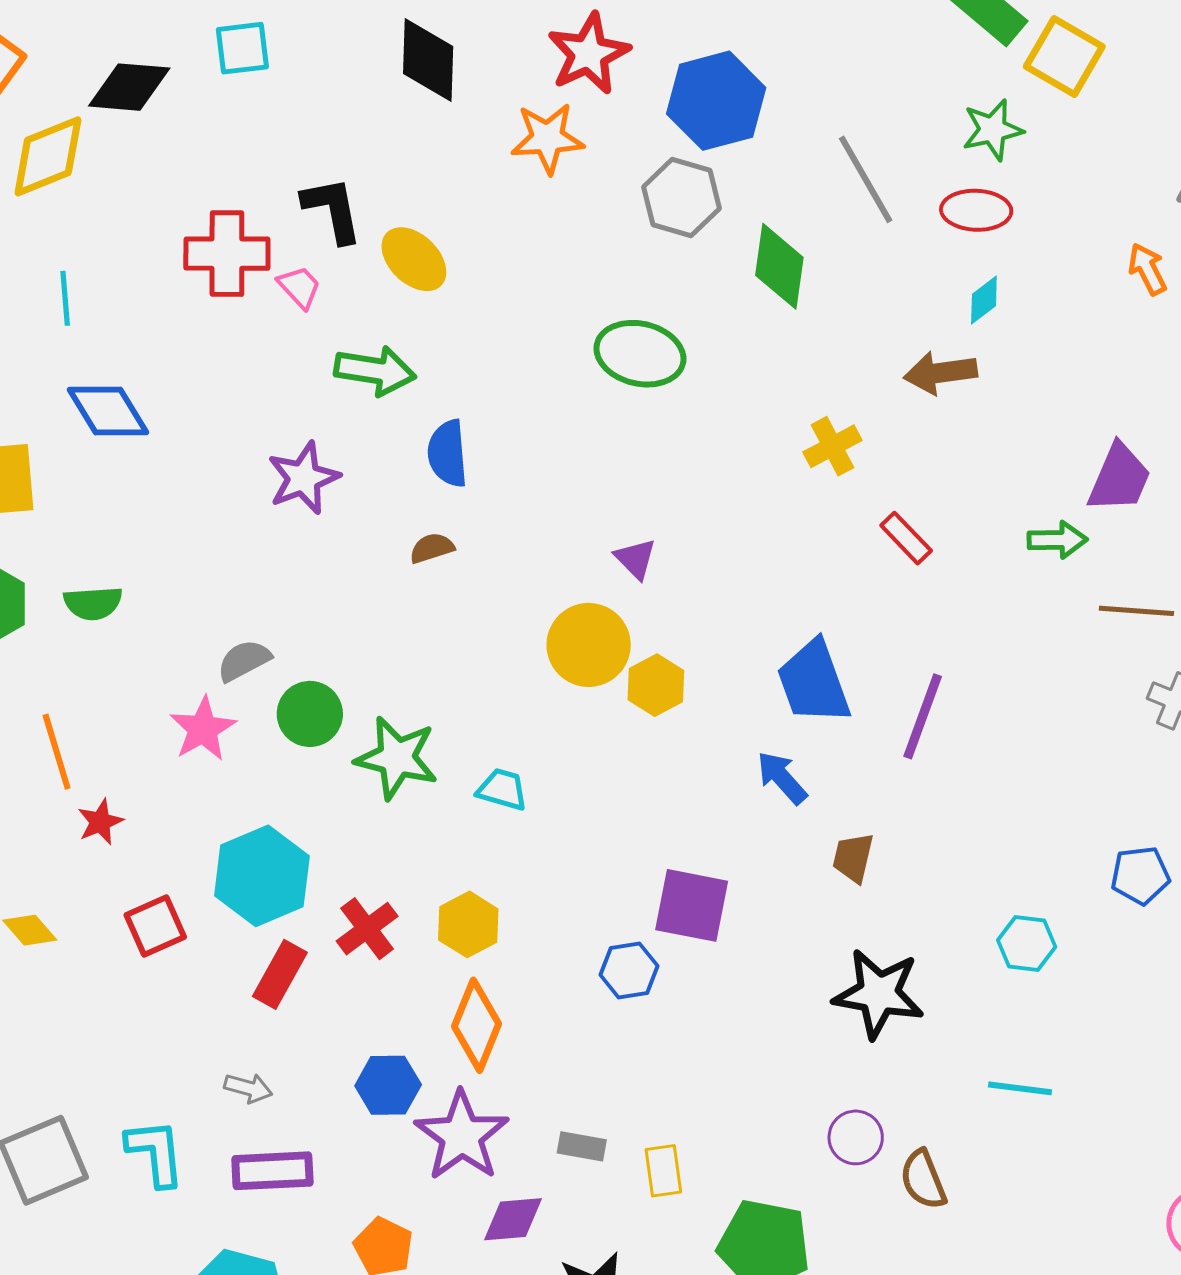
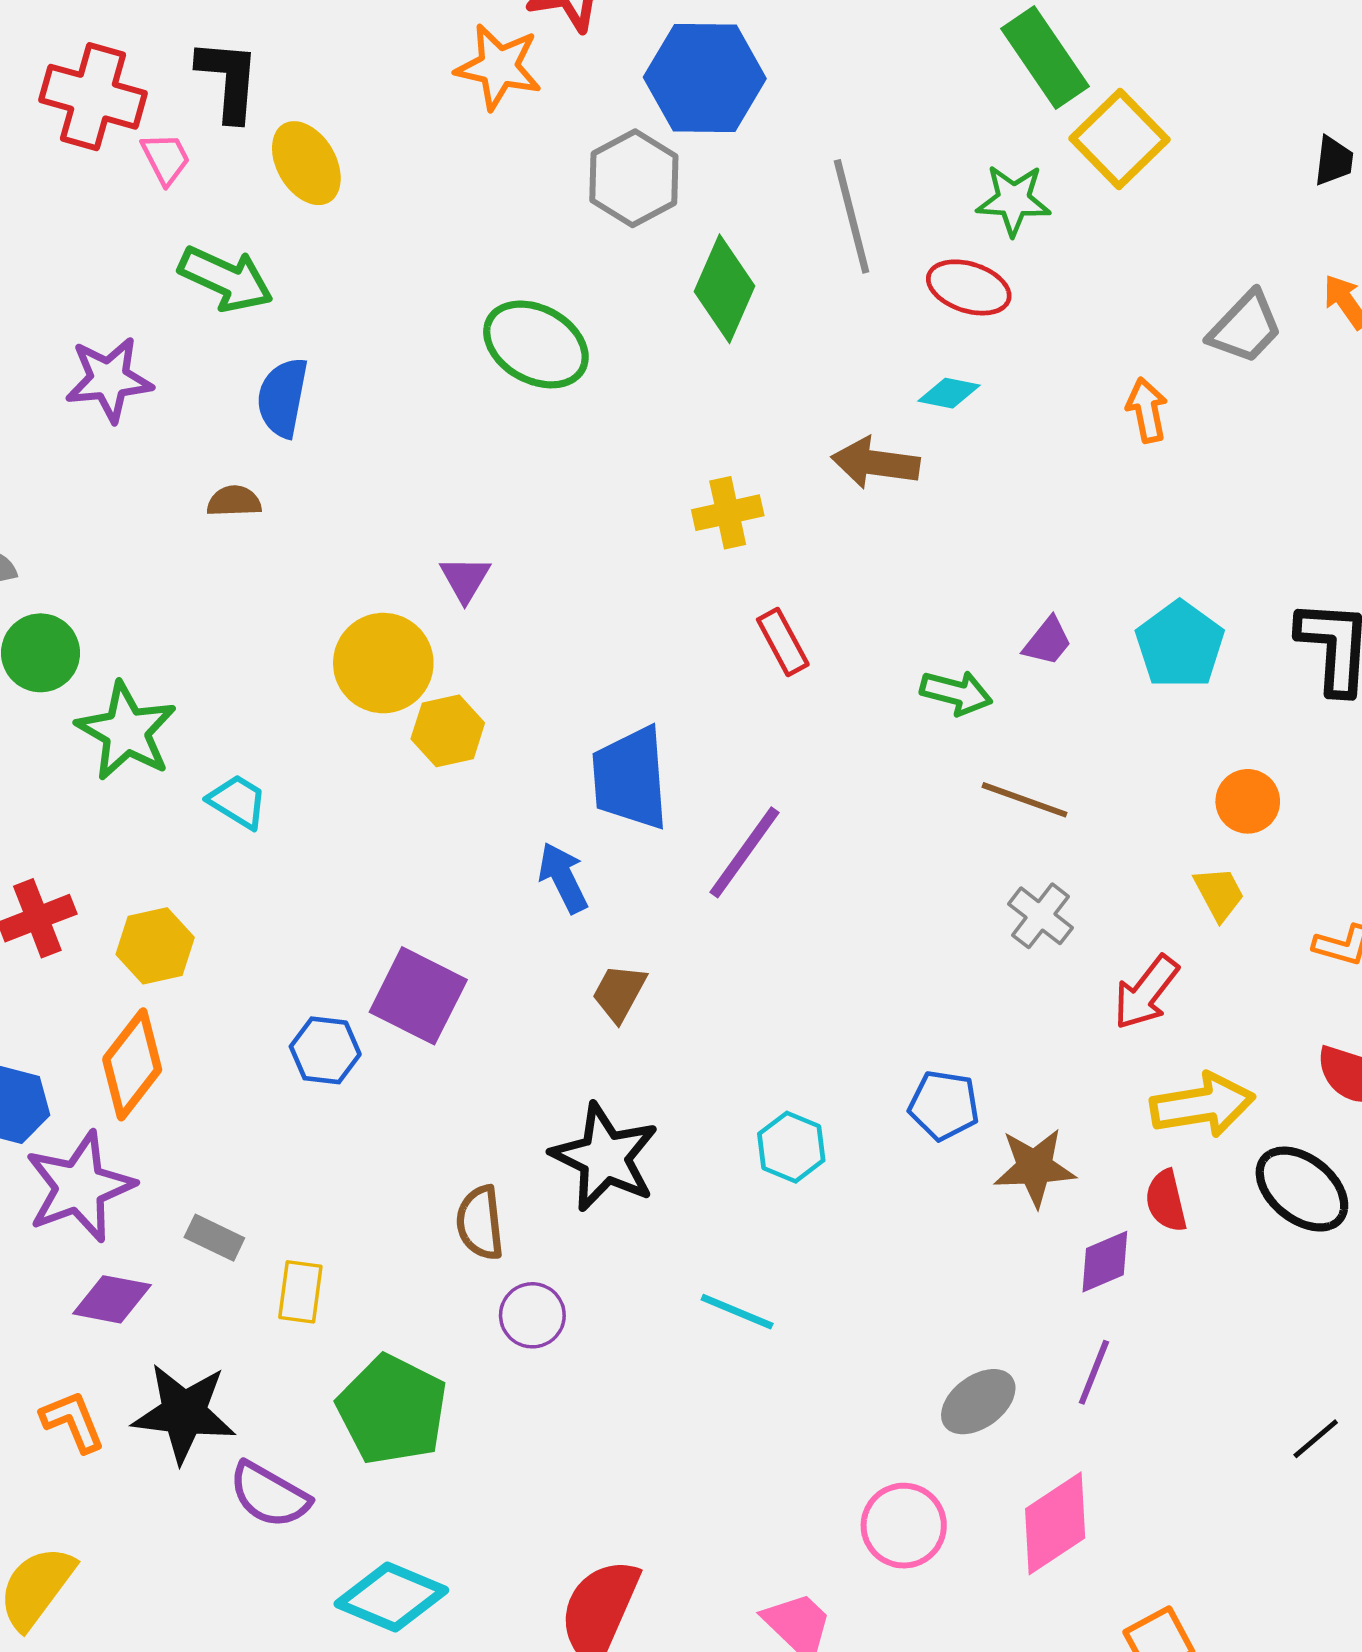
cyan diamond: (984, 300) -> (949, 393), turned 33
purple trapezoid: (1119, 478) -> (1047, 641), size x0.6
brown semicircle: (923, 1180) -> (480, 1223), moved

